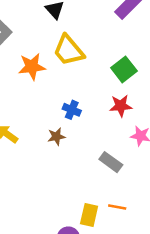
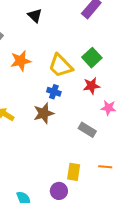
yellow trapezoid: (69, 50) -> (61, 66), moved
brown star: (56, 137) -> (44, 113), size x1.5
orange line: (117, 207) -> (105, 167), moved

